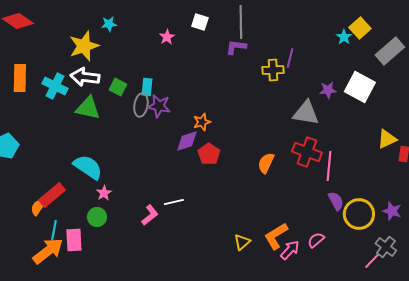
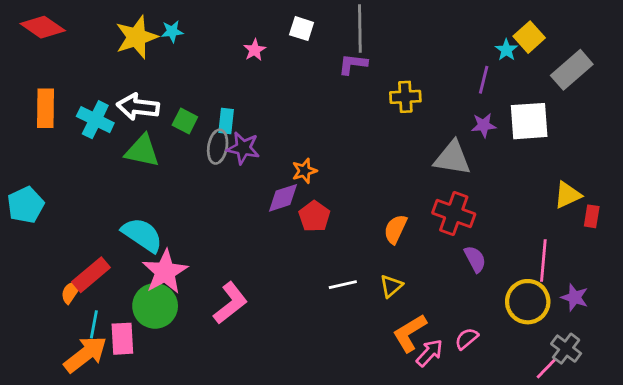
yellow star: (84, 46) -> (137, 37), moved
purple line: (290, 58) -> (484, 80), moved
white square: (360, 87) -> (529, 121), turned -32
pink line: (329, 166) -> (543, 260), moved
pink star: (104, 193) -> (165, 272), size x2.0
purple semicircle: (336, 201) -> (475, 259), moved
white line: (174, 202) -> (343, 285), moved
pink L-shape: (150, 215) -> (230, 303), size x1.4
green circle: (97, 217) -> (155, 306), size x1.6
yellow triangle: (242, 242) -> (391, 286), moved

